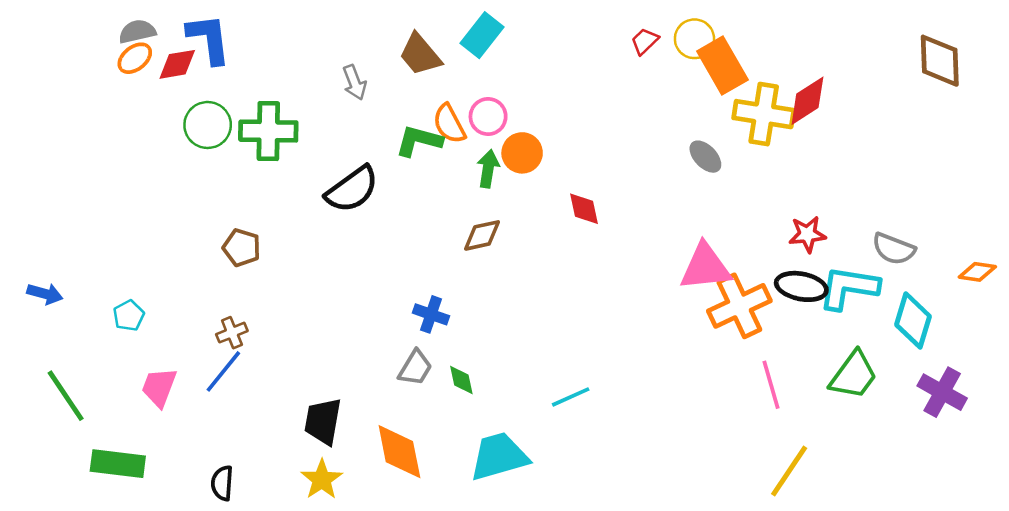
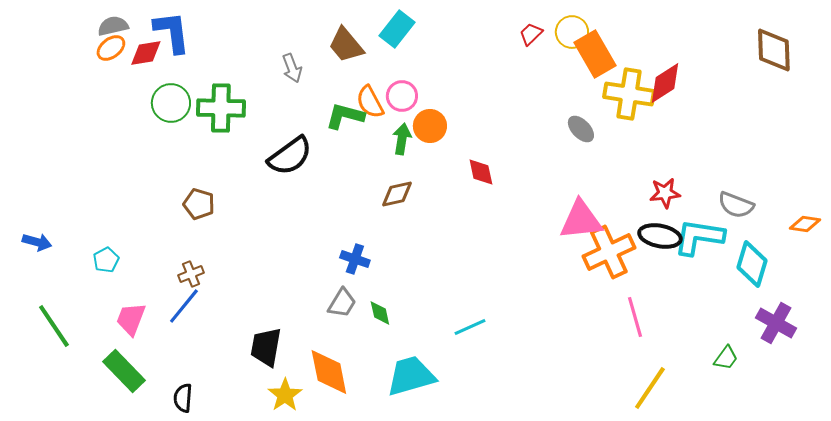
green trapezoid: (854, 375) -> (726, 358), moved, size x0.6
green rectangle: (118, 464) -> (124, 371), moved, turned 39
yellow star: (322, 480) -> (285, 395), moved

